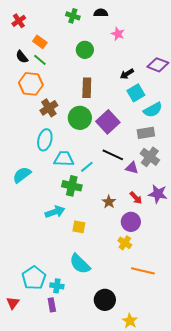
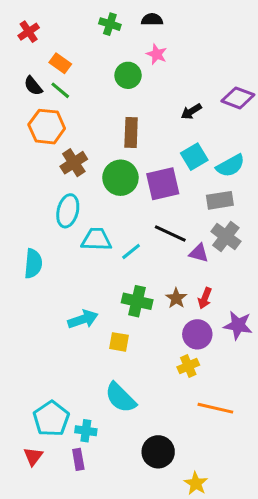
pink star: (118, 34) -> (157, 54), moved
cyan square: (136, 93) -> (194, 157), moved
purple square: (108, 122) -> (163, 184), turned 30
cyan semicircle: (22, 175) -> (33, 264), turned 132
green cross: (72, 186) -> (137, 301), moved
purple star: (158, 194) -> (238, 325), moved
red arrow: (136, 198) -> (205, 298), turned 64
brown star: (109, 202) -> (176, 298), moved
yellow cross: (125, 243) -> (188, 366), turned 32
red triangle: (13, 303) -> (33, 456), moved

